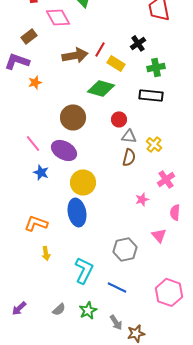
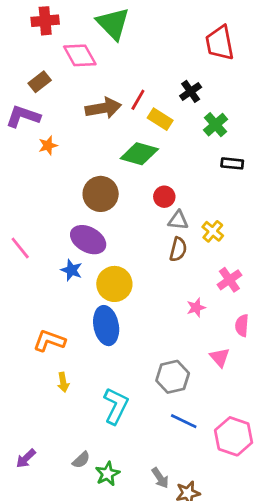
green cross: (156, 67) -> (216, 125), turned -30
black rectangle: (151, 95) -> (232, 163), moved, size x0.7
pink line: (33, 143) -> (20, 248), moved
blue star: (41, 172) -> (71, 270), moved
blue line: (117, 287) -> (184, 421), moved
green star: (88, 310) -> (107, 474), moved

